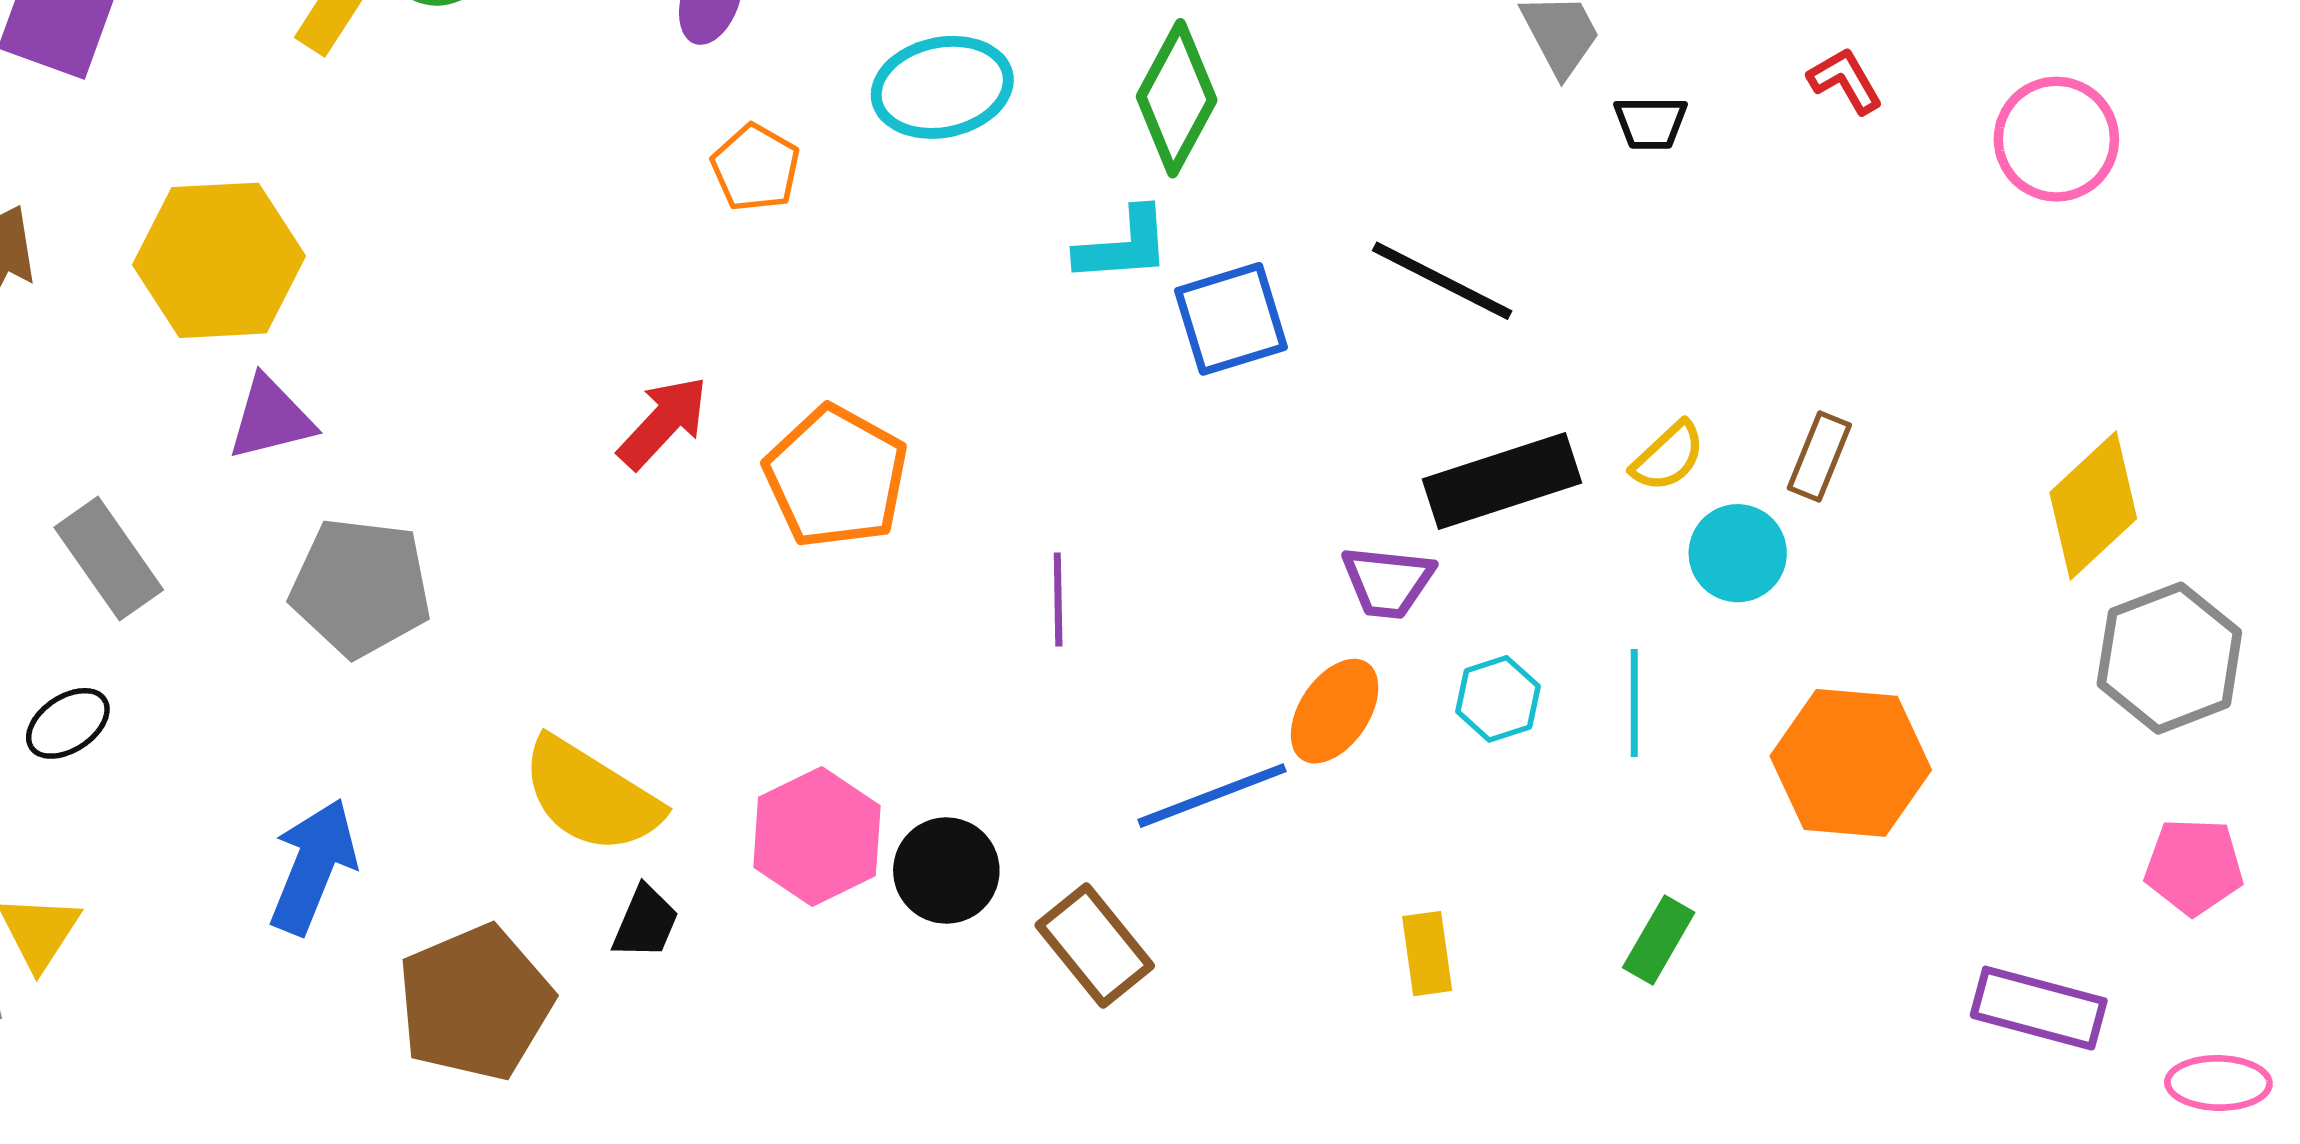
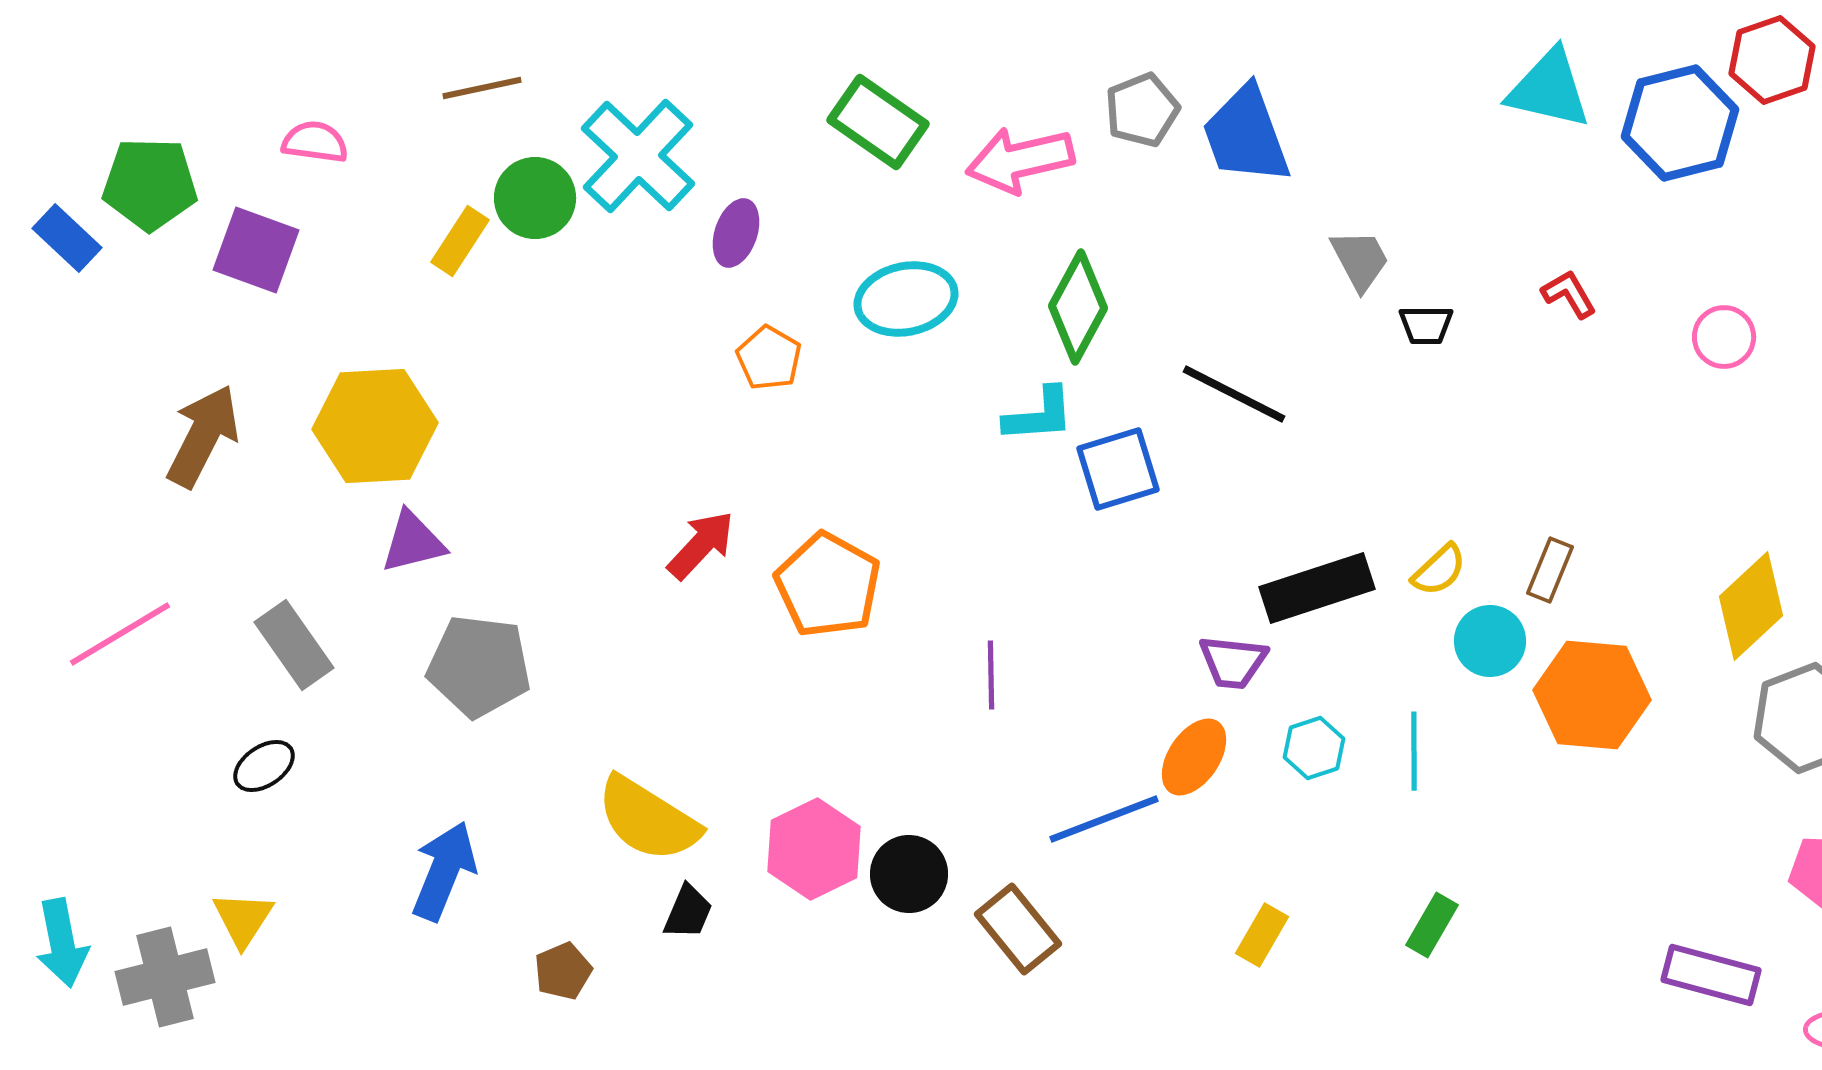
pink circle: (2056, 139) -> (1724, 337), size x0.7
black line: (1442, 281) -> (1234, 394), moved
orange hexagon: (1851, 763) -> (1592, 695), moved
yellow rectangle: (1427, 954) -> (1262, 935), turned 38
brown pentagon: (475, 1003) -> (563, 971), size x0.5

